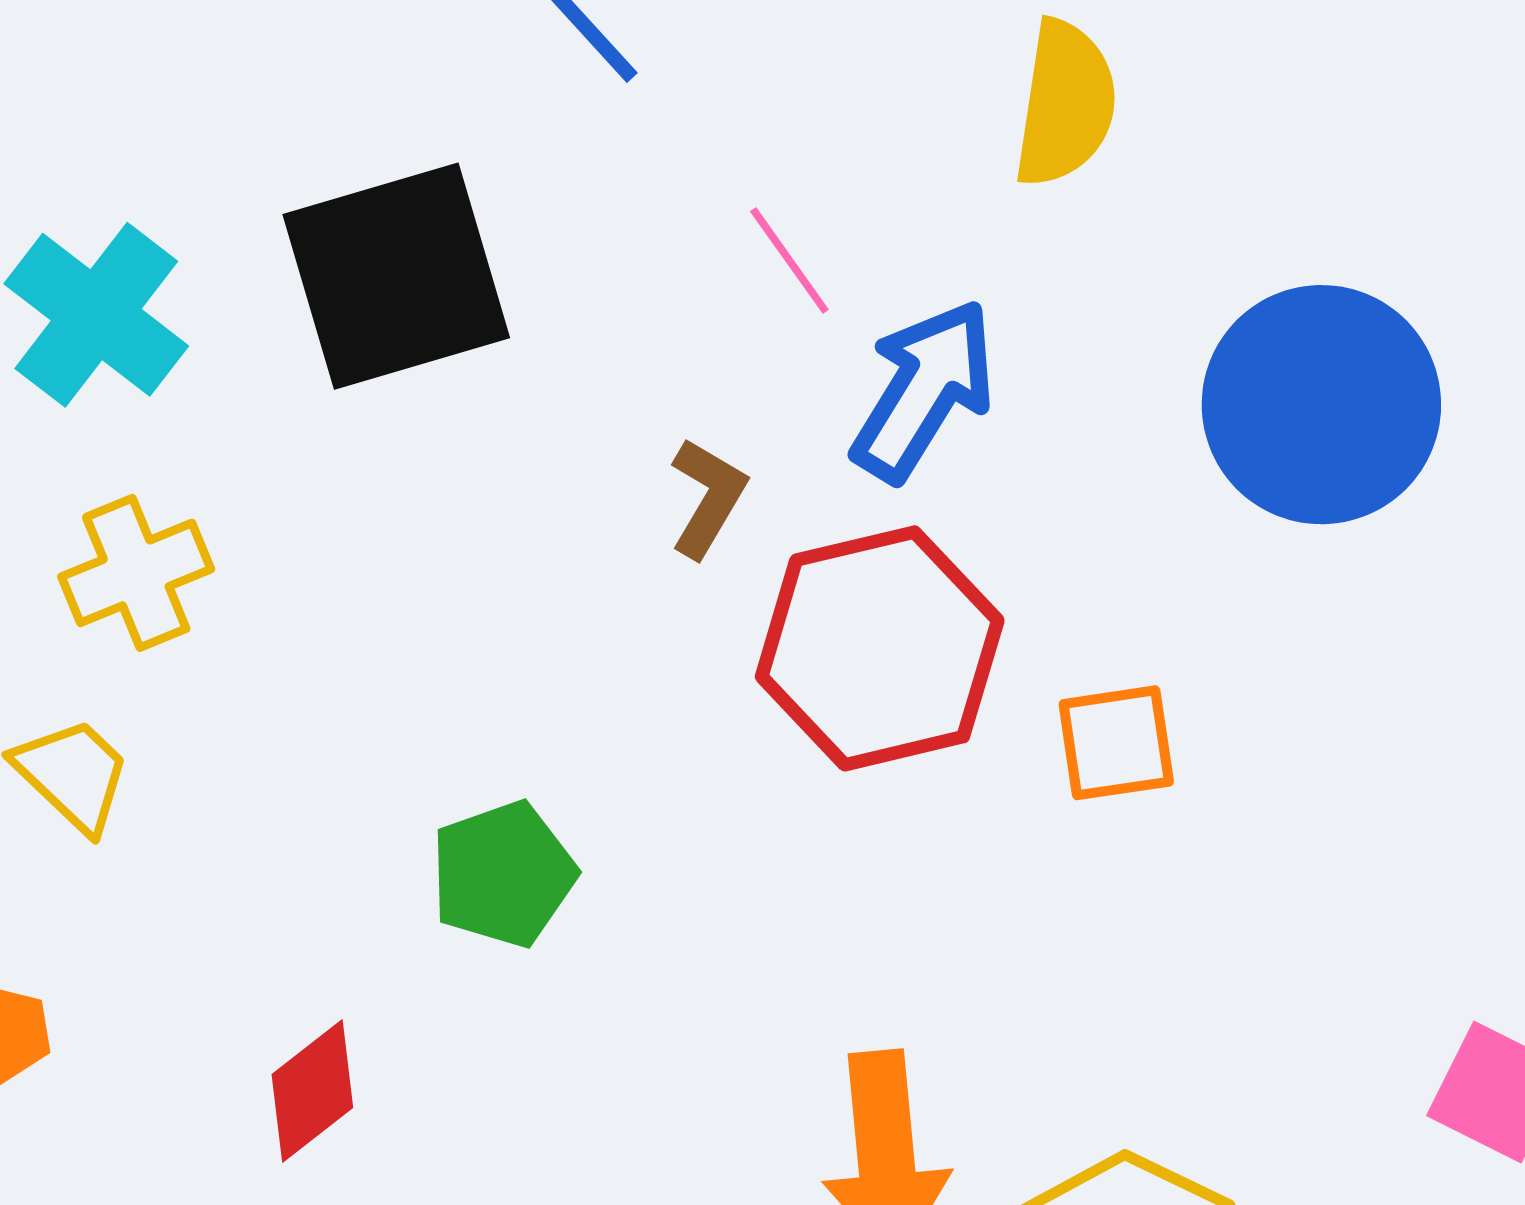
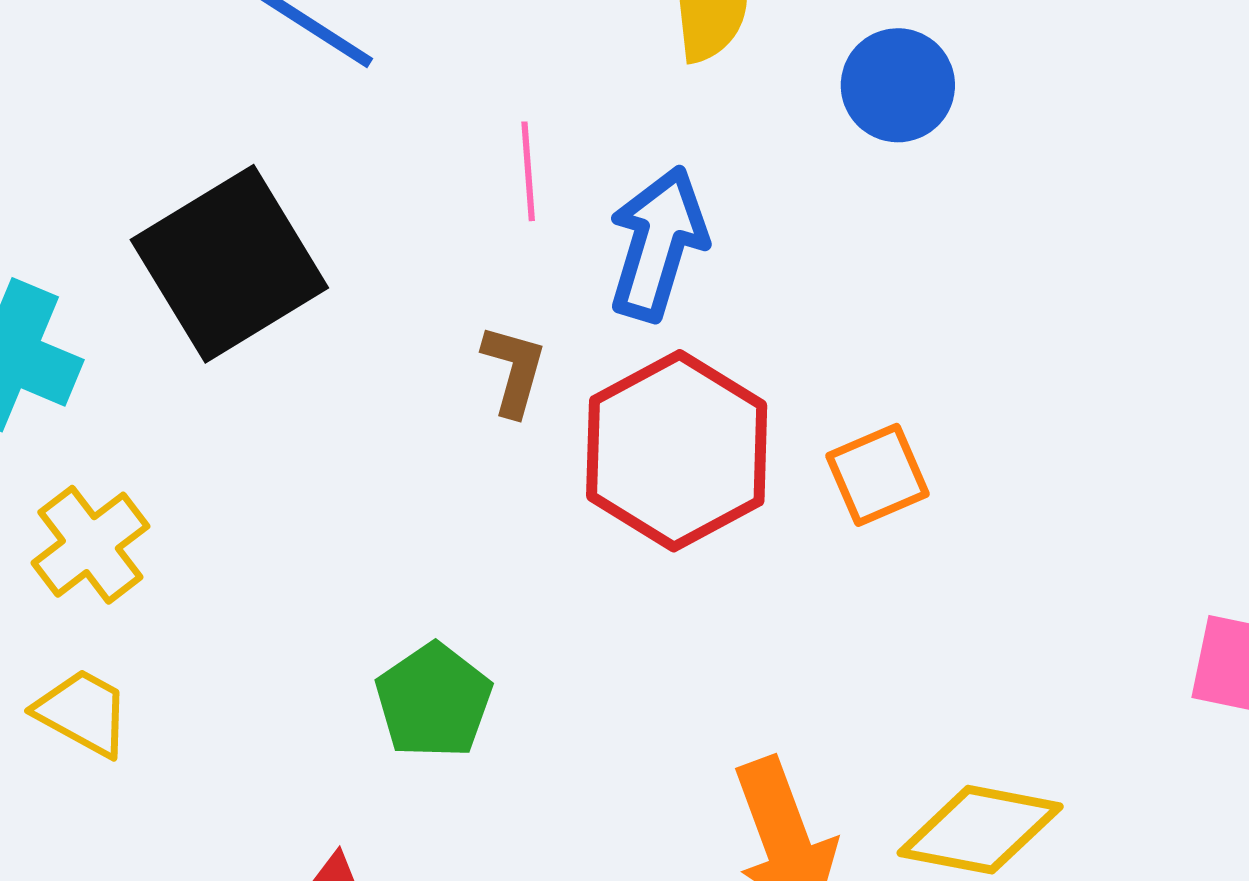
pink line: (789, 260) -> (528, 171), turned 46
blue circle: (1321, 405) -> (898, 85), moved, size x0.6

